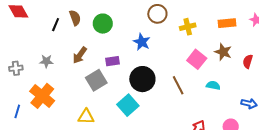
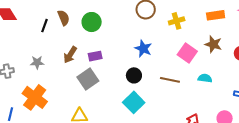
blue star: (142, 42) -> (143, 49), moved
purple rectangle: (112, 61) -> (95, 56), moved
black circle: (142, 79) -> (134, 75), size x0.6
brown line: (178, 85) -> (170, 80), turned -48
cyan square: (128, 105) -> (134, 102), moved

